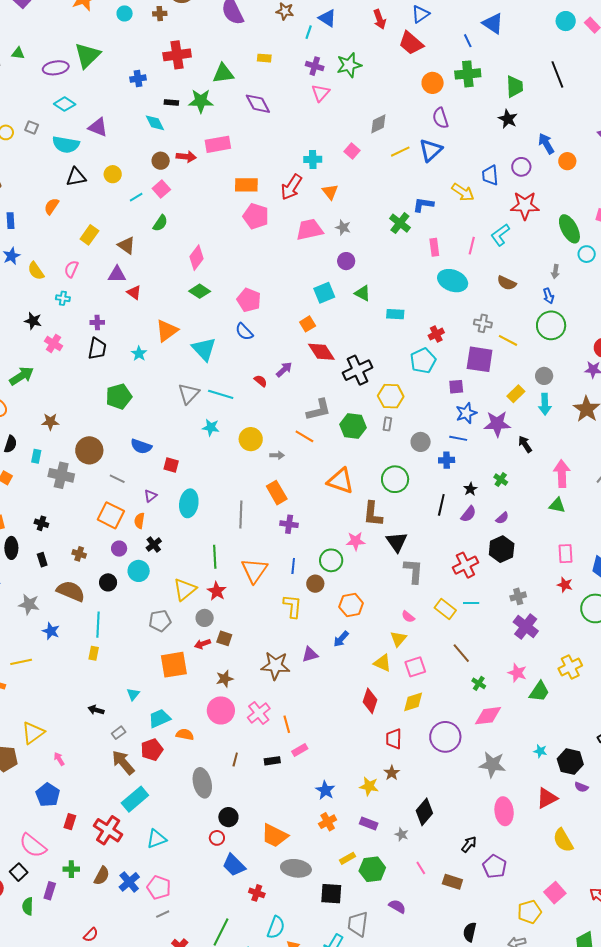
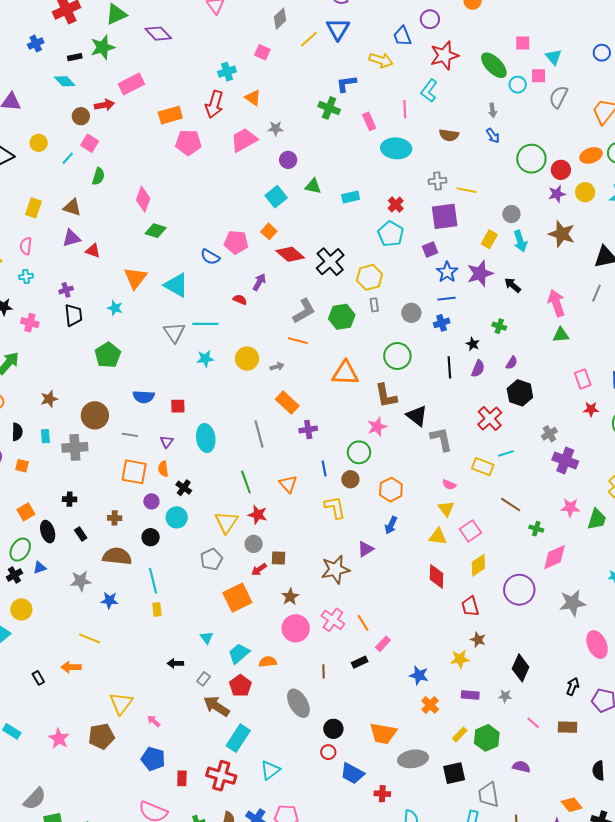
pink pentagon: (249, 300) -> (236, 242), moved
green circle: (551, 325) -> (531, 159), moved
orange triangle: (254, 570) -> (288, 484), size x0.7
yellow line: (21, 662) -> (90, 638), turned 50

